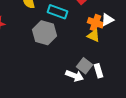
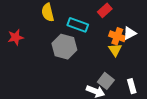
yellow triangle: (94, 36) -> (115, 50), turned 32
white rectangle: (98, 71) -> (132, 86), moved

